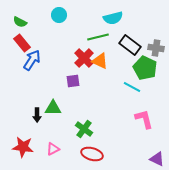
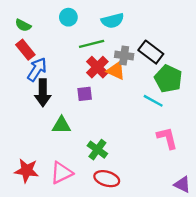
cyan semicircle: (113, 18) -> (113, 21), moved
green line: (98, 37) -> (92, 44), moved
gray cross: (156, 48) -> (124, 56), moved
black arrow: (37, 115) -> (43, 93), moved, size x1.6
pink triangle: (53, 149) -> (61, 173), size x1.5

